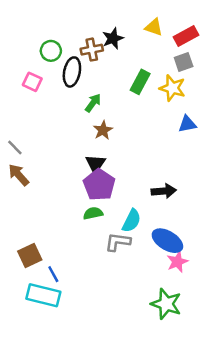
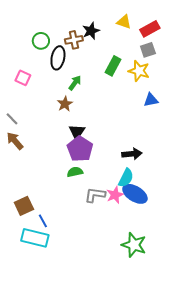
pink square: (32, 82) -> (23, 78), moved
brown star: (103, 130) -> (65, 104), moved
cyan semicircle: (131, 221) -> (126, 178), moved
pink star: (177, 262) -> (115, 195), moved

